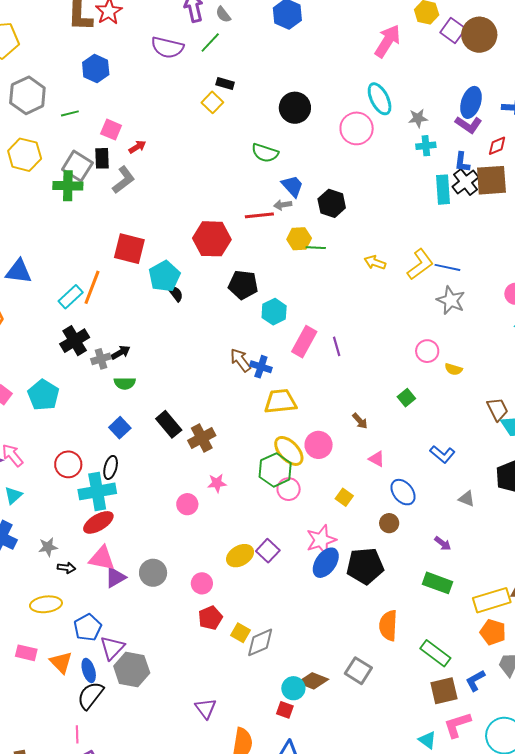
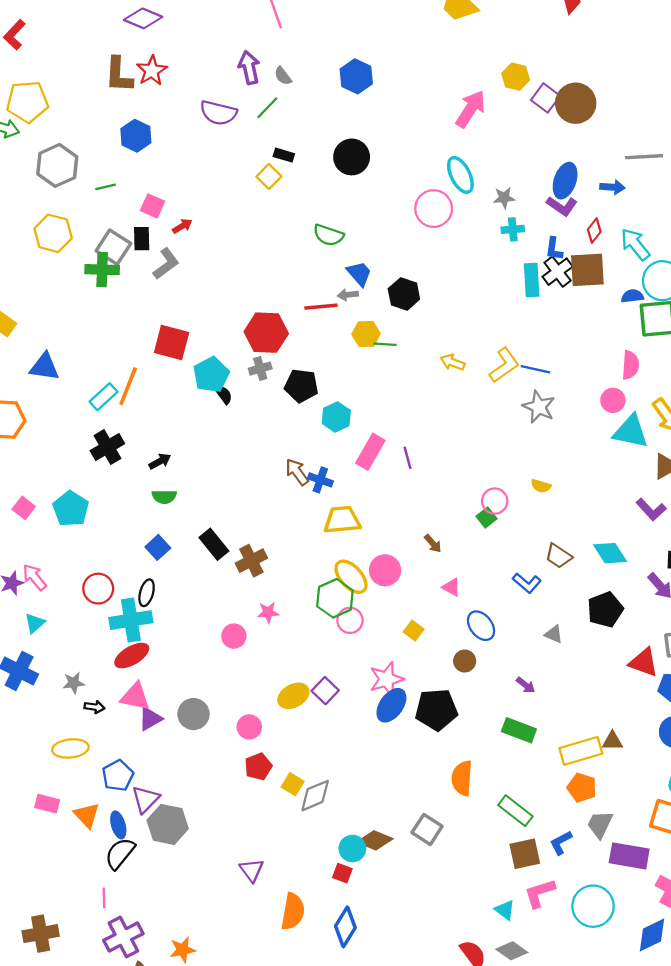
black circle: (295, 108) -> (352, 157), moved
red diamond: (497, 146) -> (594, 231), turned -30
pink circle: (427, 351) -> (495, 501), moved
gray cross: (101, 359) -> (260, 369), moved
brown trapezoid: (497, 409) -> (559, 556), moved, turned 150

